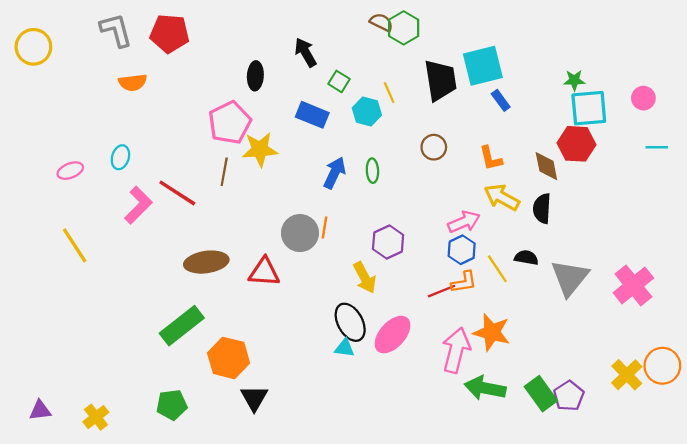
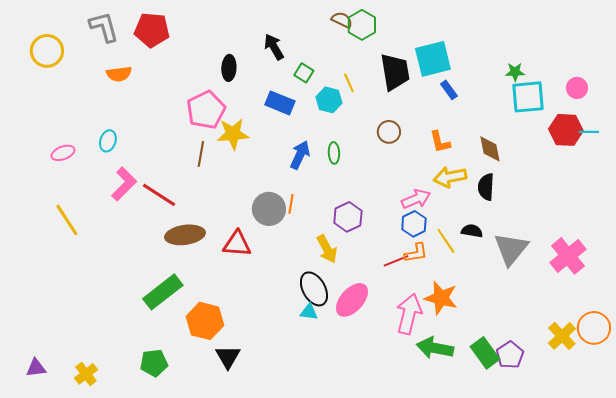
yellow circle: (33, 47) -> (47, 51), moved
red hexagon: (577, 144) -> (566, 130), moved
red line: (177, 193) -> (159, 195), moved
yellow arrow: (502, 197) -> (450, 177), turned -40

